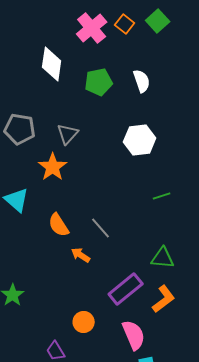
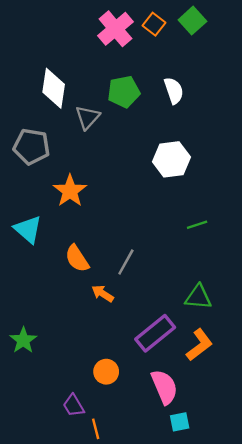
white diamond: (52, 64) -> (54, 88), moved
gray triangle: (68, 134) -> (87, 117), moved
gray line: (101, 228) -> (126, 262), turned 70

